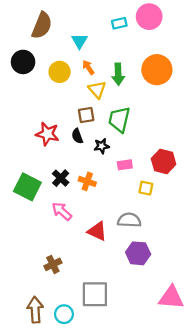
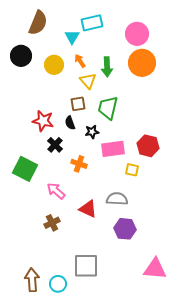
pink circle: (149, 17) -> (137, 34), moved
cyan rectangle: (119, 23) -> (92, 23), moved, size x1.5
pink rectangle: (125, 165) -> (113, 149), size x1.6
black cross: (61, 178) -> (55, 145), moved
brown cross: (53, 264) -> (52, 223), moved

